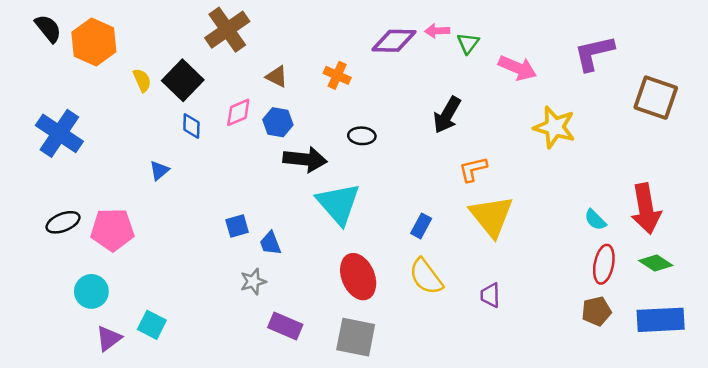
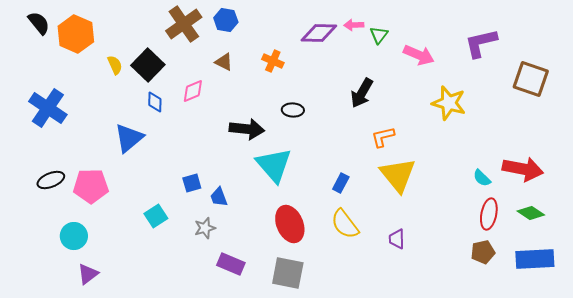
blue hexagon: (278, 122) -> (226, 20), moved
blue triangle: (159, 170) -> (129, 138), size x1.8
red arrow: (646, 209) -> (523, 169), turned -69
cyan square: (152, 325) -> (156, 216), moved, turned 30

